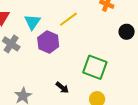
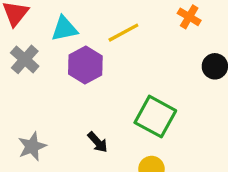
cyan triangle: (32, 22) -> (64, 29), turned 36

